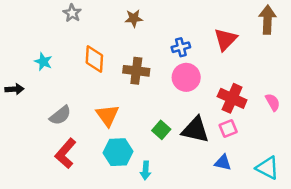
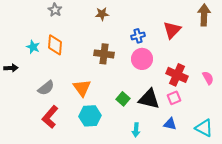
orange diamond: (94, 59) -> (55, 45), moved
cyan arrow: (146, 170) -> (136, 130), moved

